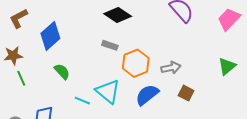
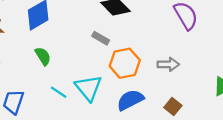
gray arrow: (171, 68) -> (168, 64), moved

